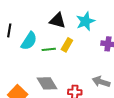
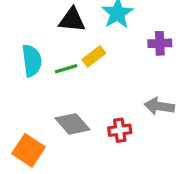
cyan semicircle: (29, 41) -> (32, 61), turned -30
yellow rectangle: (67, 45) -> (94, 56), turned 32

